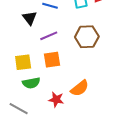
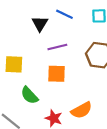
yellow square: (23, 62) -> (14, 64), moved
green semicircle: (31, 83) -> (29, 95), turned 48

